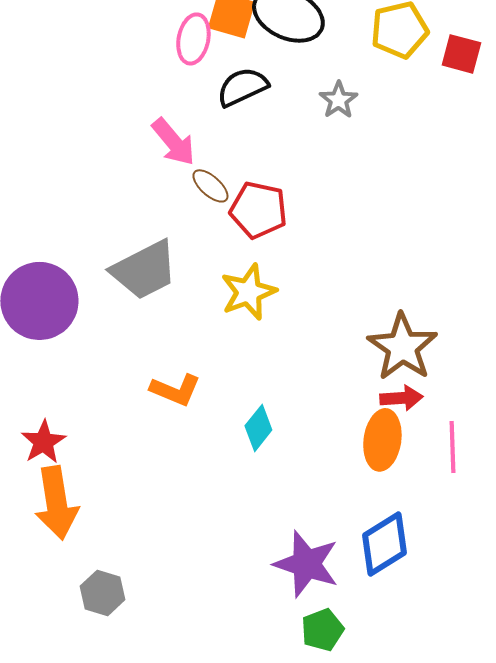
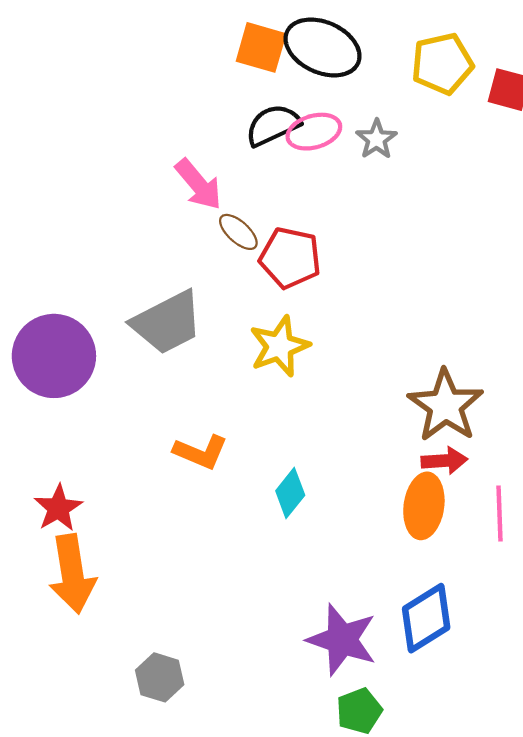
pink ellipse: (193, 39) -> (314, 132), moved, turned 63
gray hexagon: (102, 593) -> (160, 677), moved

